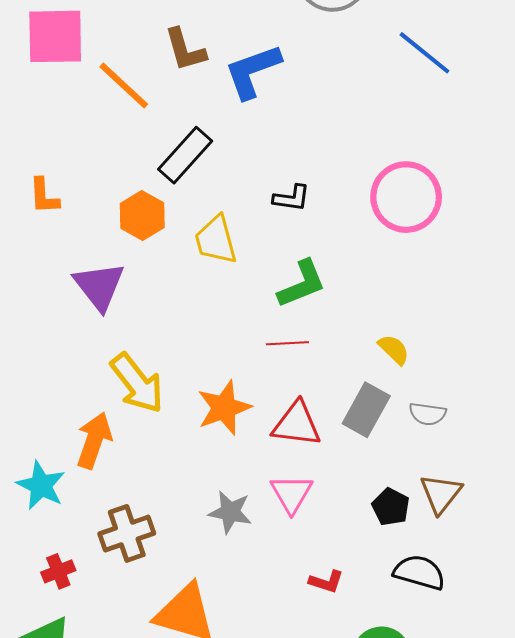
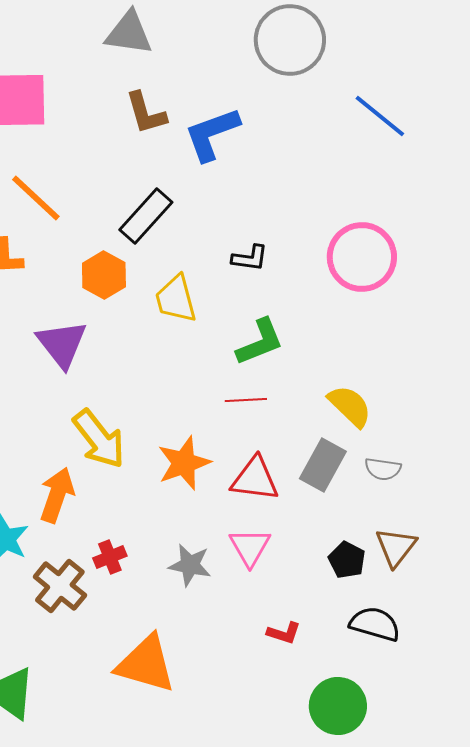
orange line: (124, 86) -> (36, 198), moved
yellow semicircle: (394, 349) -> (350, 406), size x1.4
brown cross: (127, 534) -> (60, 586), moved, turned -32
red cross: (58, 571) -> (110, 557), moved

